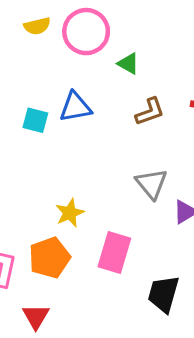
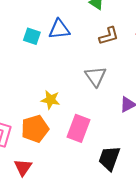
gray triangle: (151, 184) -> (96, 76), moved
yellow star: (70, 213) -> (50, 100), turned 30

